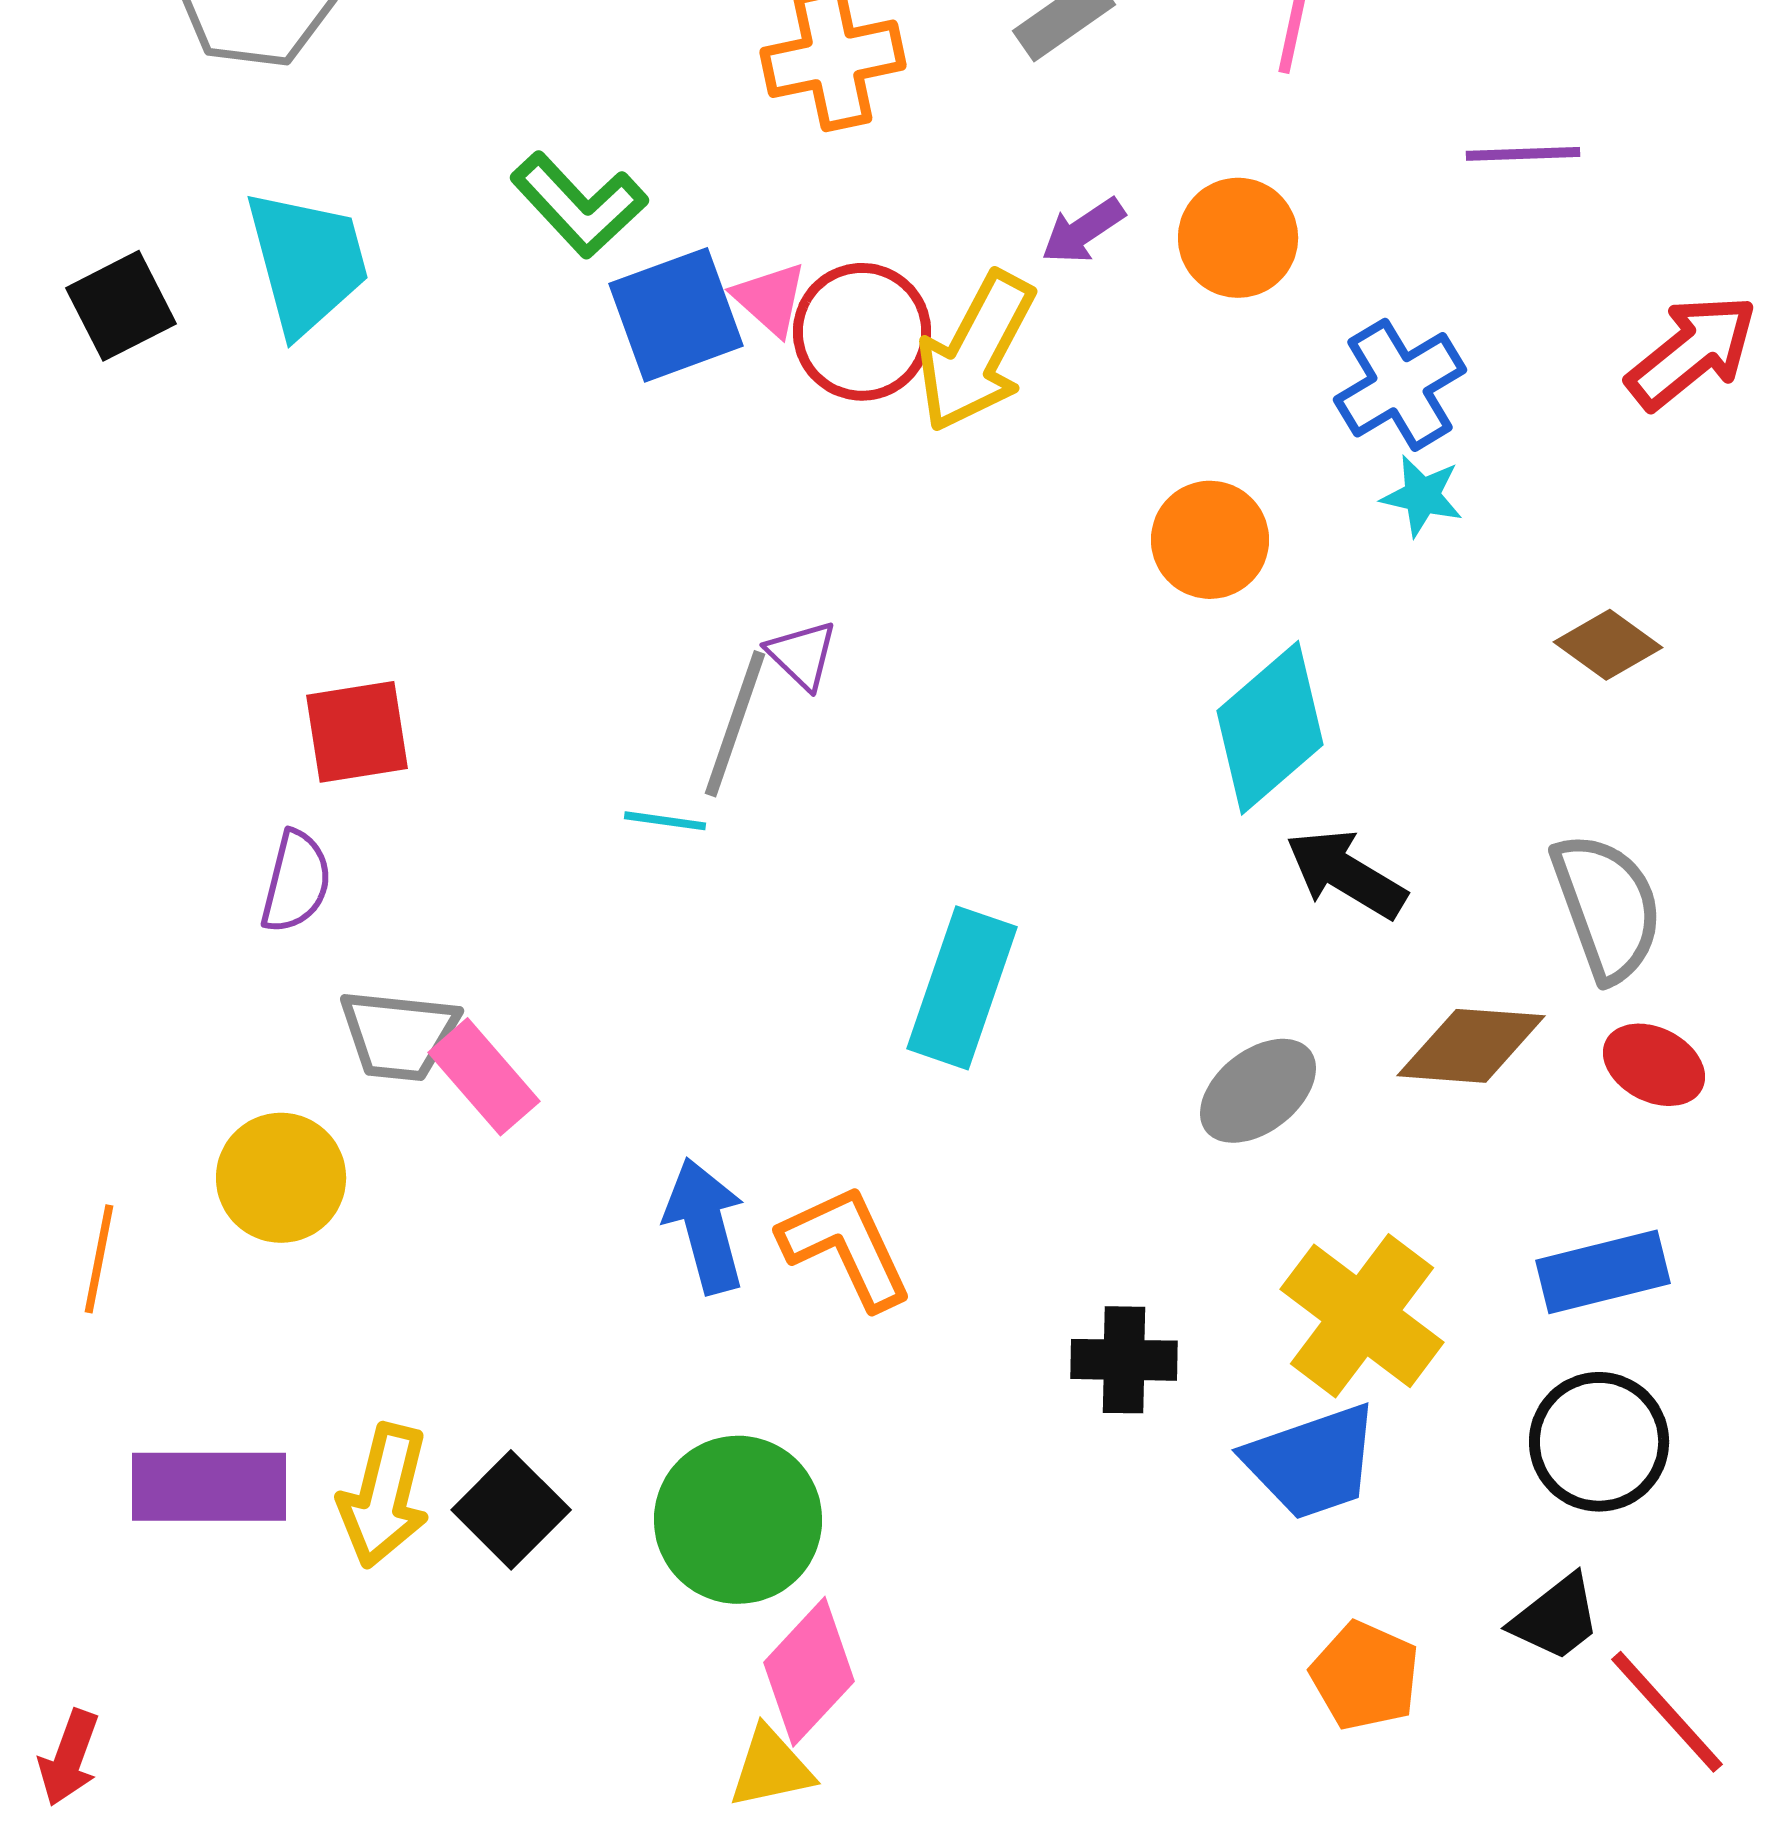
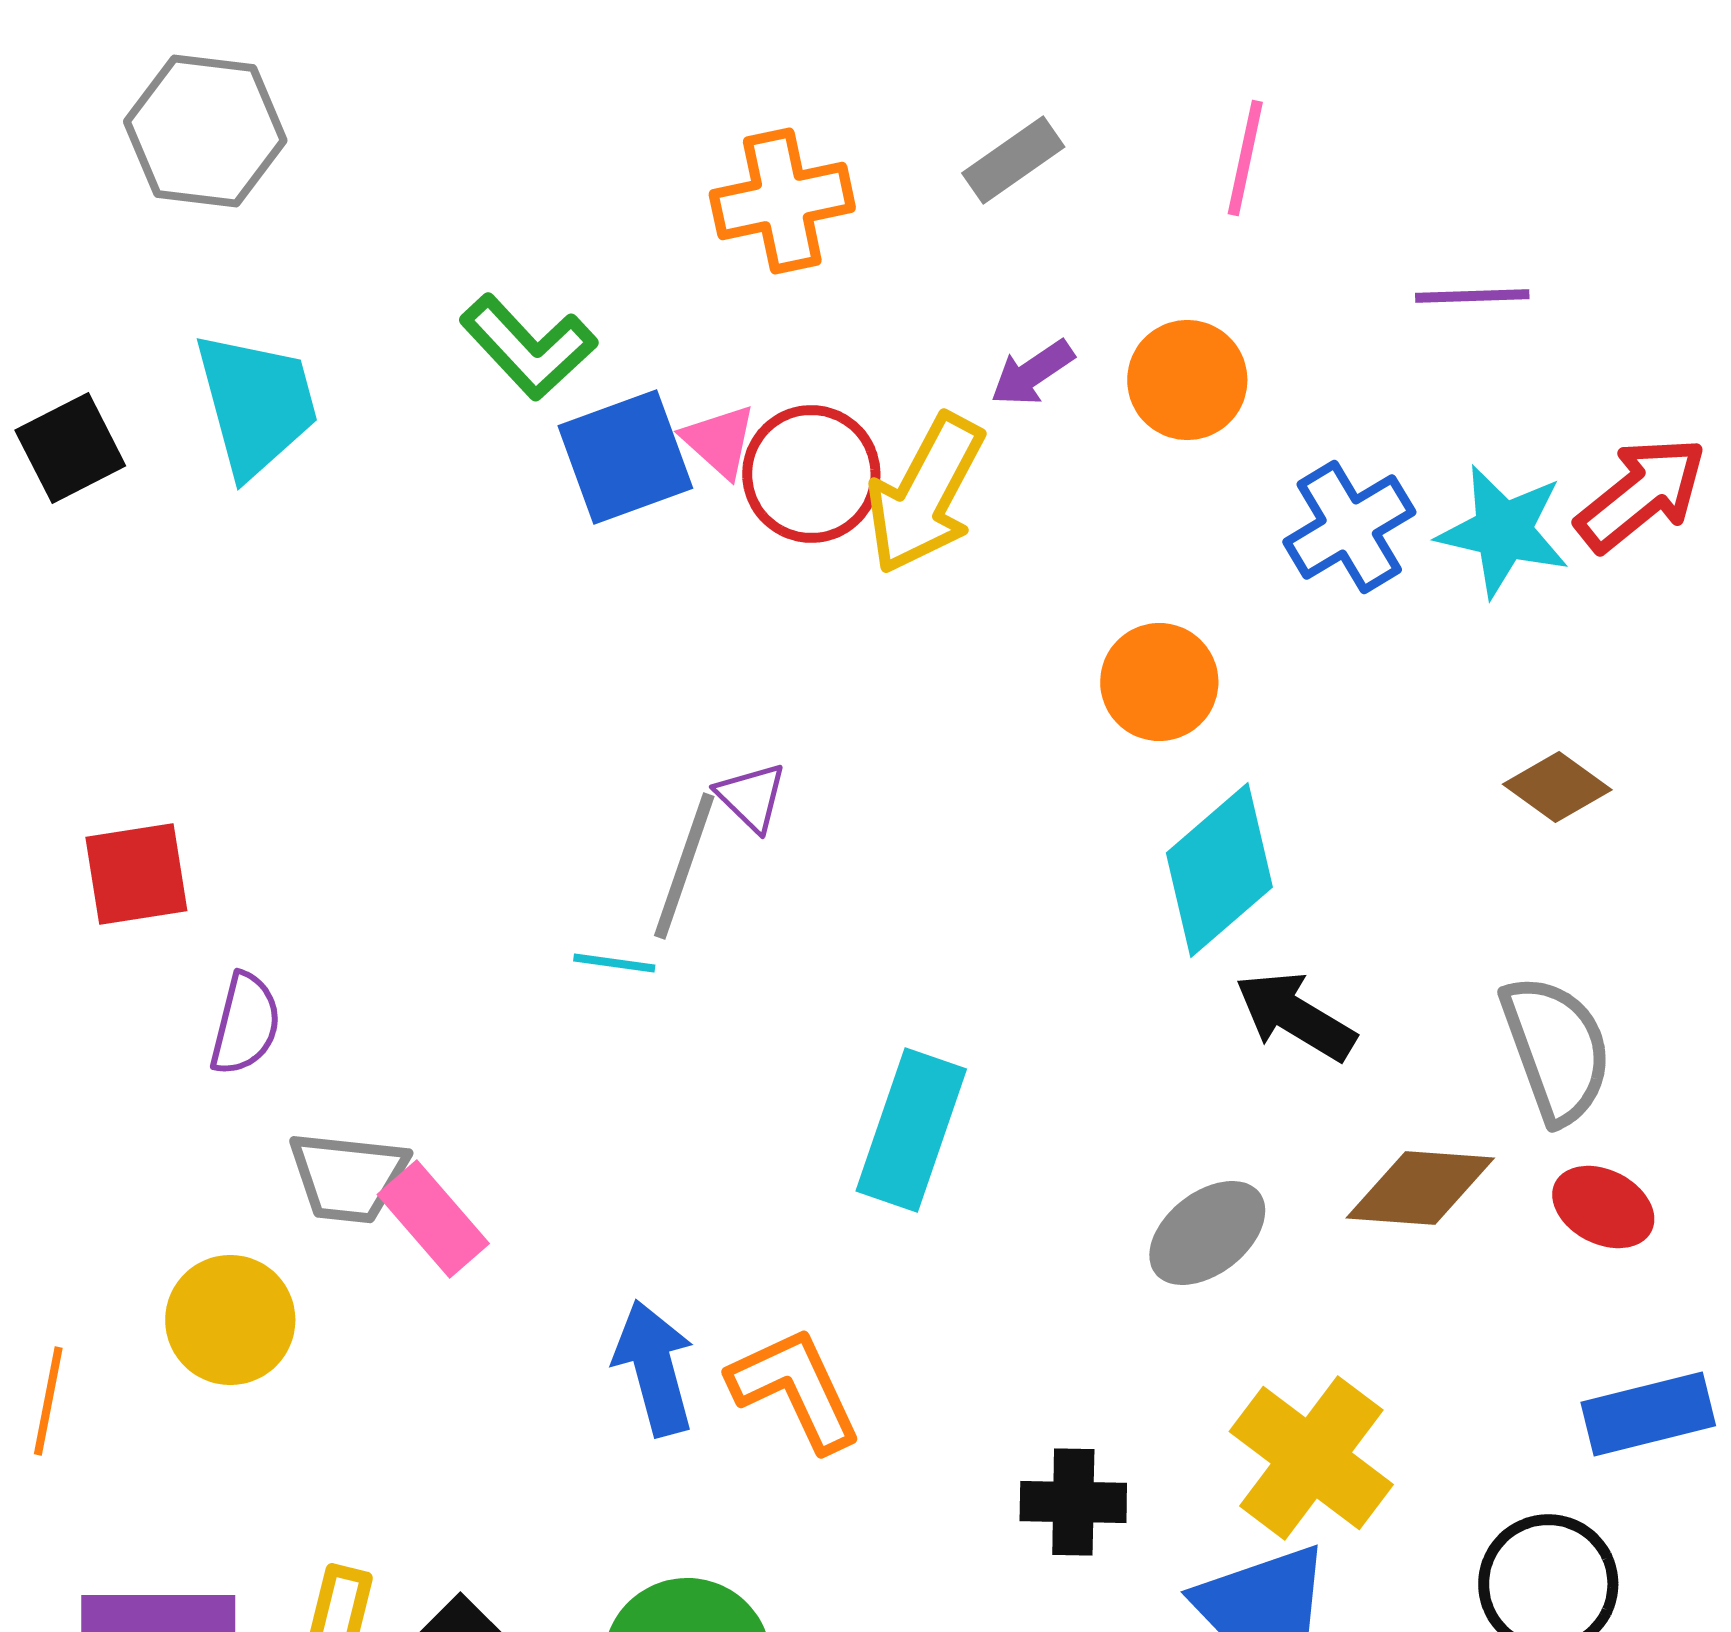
cyan star: (1422, 496) -> (1503, 531), moved, size x1.6
red square: (357, 732) -> (136, 874), moved
blue rectangle: (1603, 1272) -> (1648, 1414), moved

